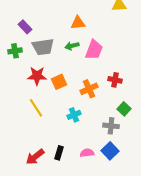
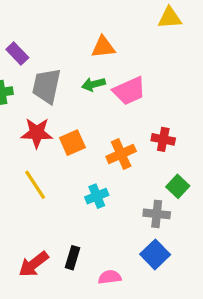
gray trapezoid: (43, 47) -> (47, 86), turned 110
pink trapezoid: (94, 50) -> (129, 91), turned 45
pink semicircle: (87, 153) -> (110, 277), moved

